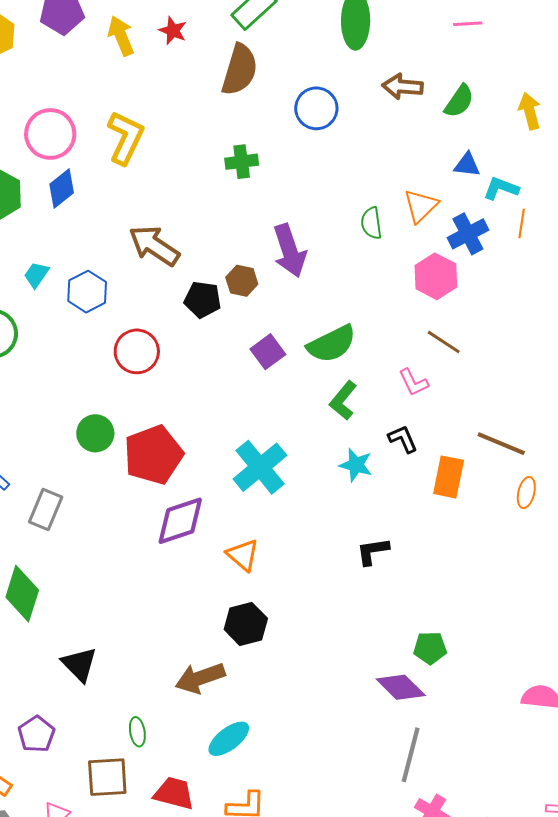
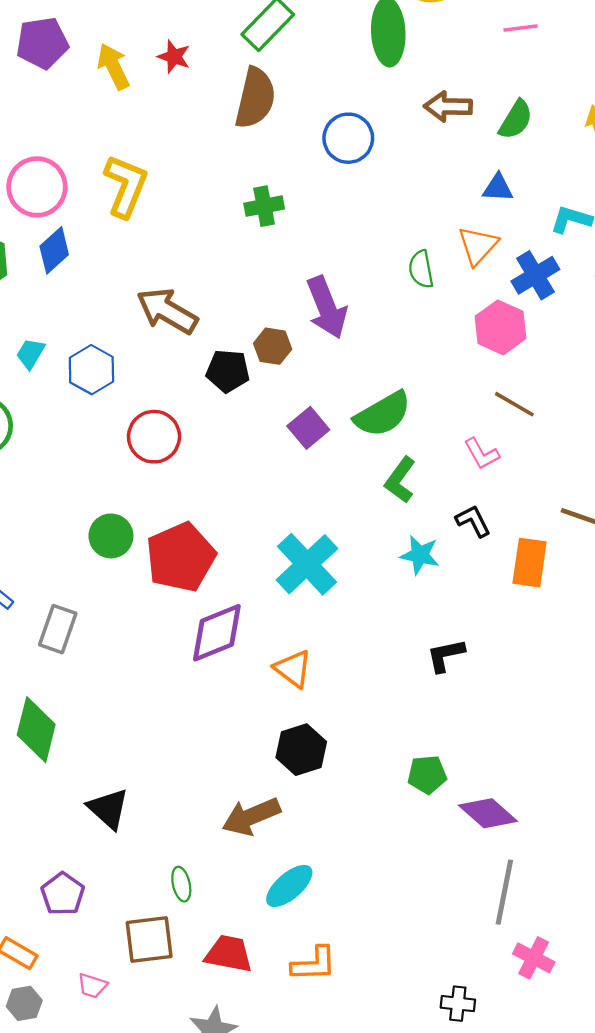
blue triangle: (467, 165) -> (498, 188), moved
green pentagon: (430, 648) -> (427, 775), moved

